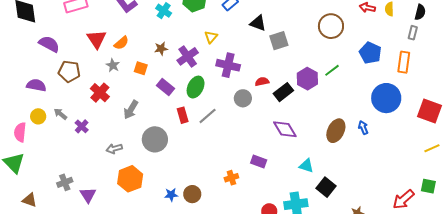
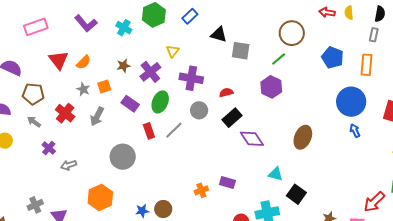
gray square: (279, 41) -> (241, 51), turned 30
gray star: (113, 65) -> (83, 89), moved
orange square: (141, 68) -> (104, 86), turned -32
green line: (332, 70) -> (279, 59), moved
black rectangle: (283, 92) -> (232, 118), moved
gray circle: (243, 98) -> (199, 110), moved
gray arrow: (131, 110) -> (97, 116), moved
gray arrow: (60, 114) -> (34, 122), moved
blue arrow: (363, 128) -> (355, 131), moved
gray arrow: (114, 149) -> (69, 165), moved
purple rectangle: (259, 162) -> (227, 183), moved

